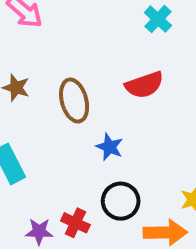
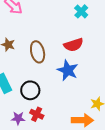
blue star: (109, 147) -> (68, 70), moved, size x1.5
black circle: (121, 201) -> (30, 90), moved

